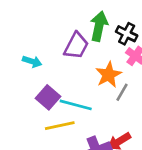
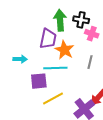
orange star: (108, 75) -> (64, 50), moved
purple square: (48, 97) -> (39, 81), turned -30
cyan line: (76, 105) -> (55, 68), moved

